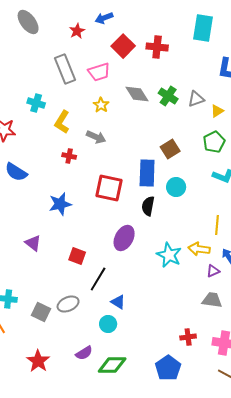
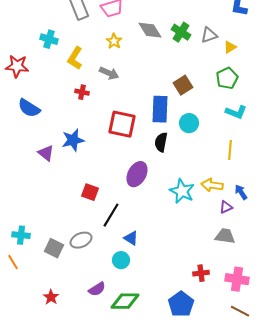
yellow line: (217, 225) -> (230, 150), moved
purple triangle: (33, 243) -> (46, 153), moved
red star: (38, 361) -> (51, 297), size x0.7

